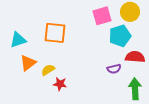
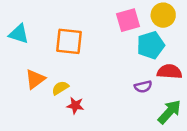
cyan triangle: (18, 40) -> (19, 34), moved, turned 36
green arrow: (135, 89) -> (169, 112), turned 45

